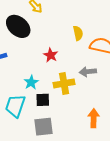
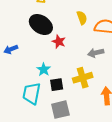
black ellipse: (18, 26) -> (41, 24), moved
yellow cross: (64, 83) -> (83, 78), moved

